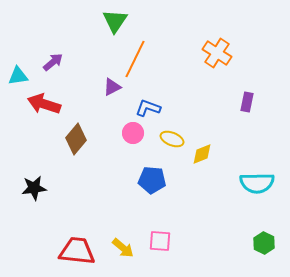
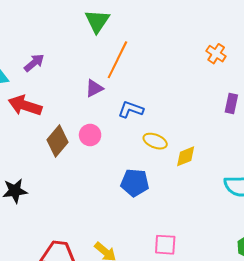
orange cross: (217, 53) -> (216, 54), moved, size x0.7
pink circle: (133, 133) -> (90, 135), moved
pink square: (160, 241) -> (165, 245), moved

